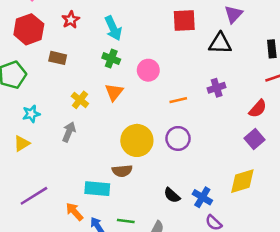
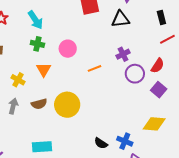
purple circle: (178, 138) -> (135, 74), moved
brown semicircle: (122, 171) -> (39, 104), moved
yellow diamond: (242, 181) -> (154, 124), turned 30

